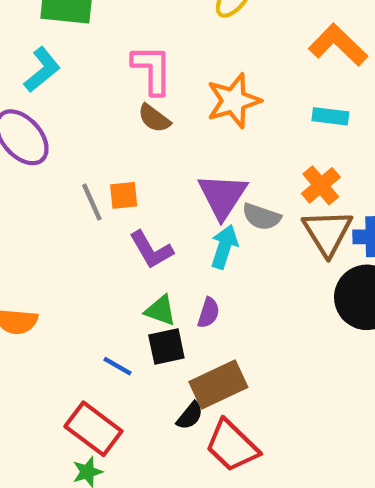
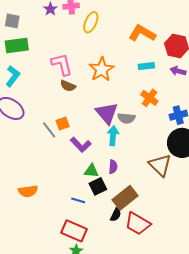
brown triangle: (327, 232) -> (160, 165), moved

